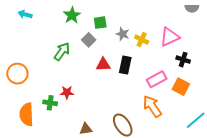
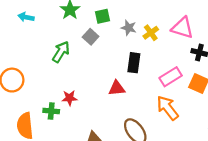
cyan arrow: (25, 14) -> (26, 17), moved
pink triangle: (170, 37) -> (182, 28), turned 45
yellow cross: (142, 40) -> (151, 33), turned 32
red triangle: (103, 64) -> (117, 88), moved

